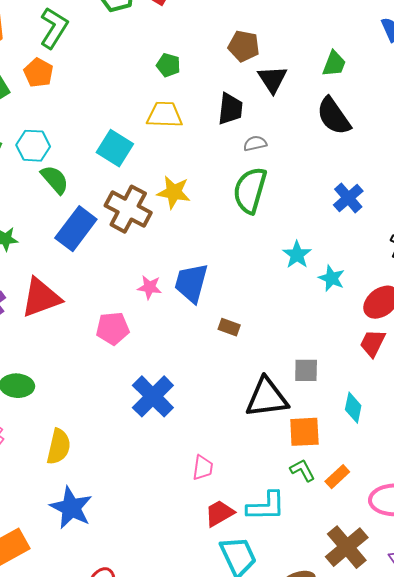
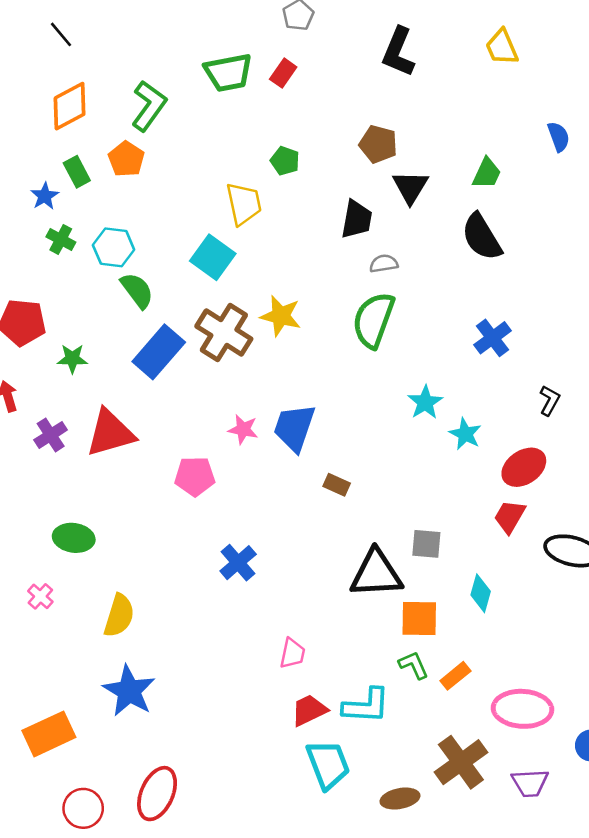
yellow trapezoid: (165, 115) -> (244, 204), moved, turned 72
blue cross: (153, 396) -> (238, 563), size x0.7

